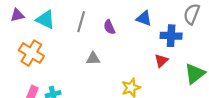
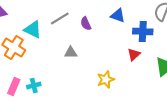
cyan triangle: (45, 19) -> (33, 30), moved
gray line: (81, 22) -> (60, 18), turned 42

